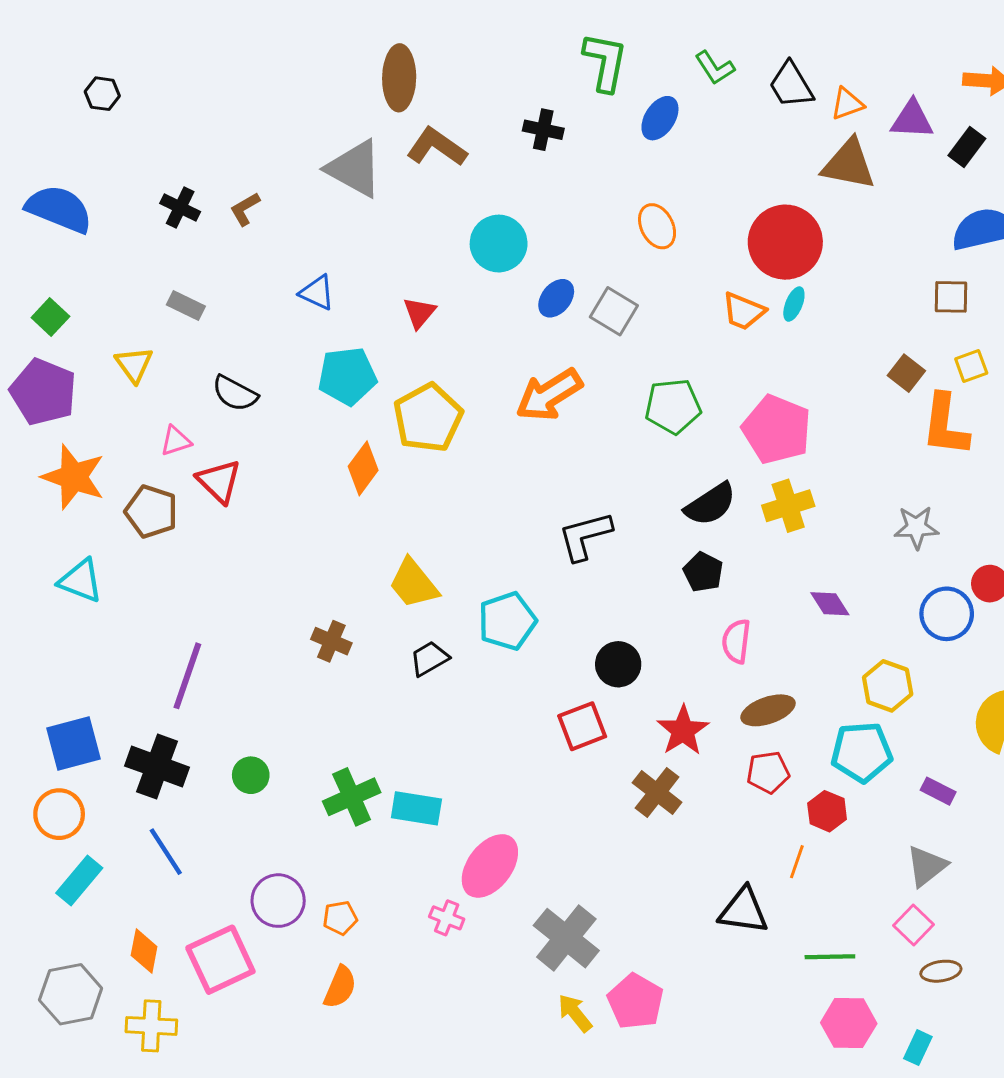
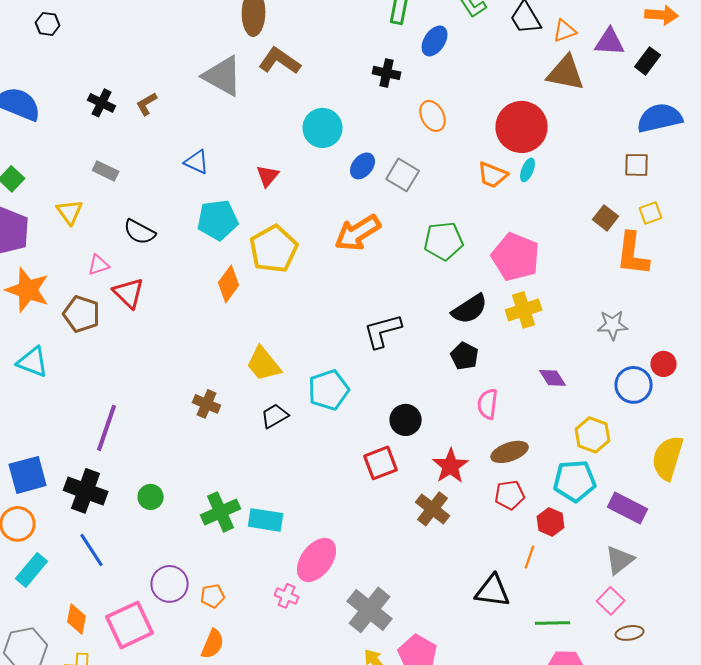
black cross: (543, 130) -> (387, 73), moved
purple rectangle: (938, 791) -> (628, 508), size x1.6

